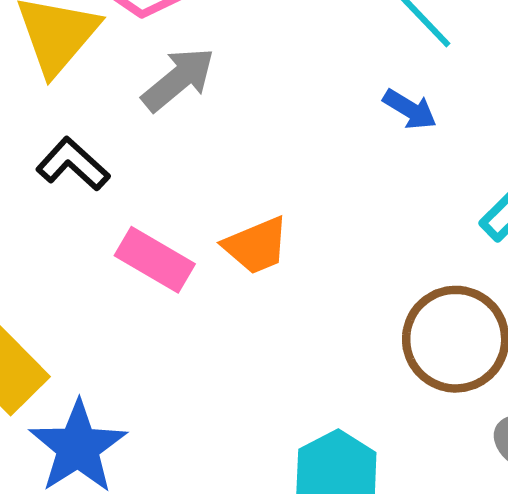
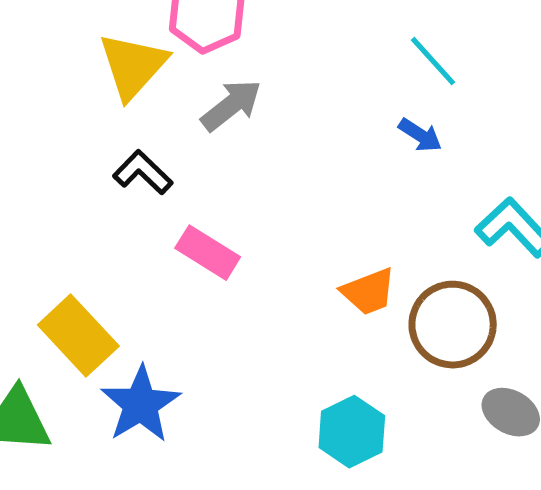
orange trapezoid: (256, 246) -> (369, 292), moved

